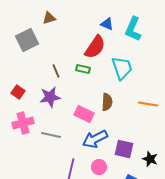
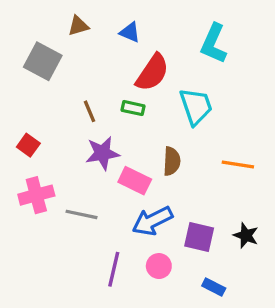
blue triangle: (107, 24) -> (130, 32), moved
gray square: (27, 40) -> (43, 61), turned -35
purple star: (50, 97) -> (102, 153), moved
black star: (150, 159) -> (246, 235), moved

